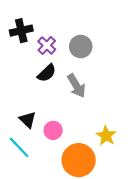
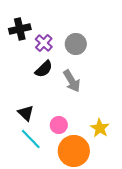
pink circle: (53, 130) -> (59, 125), moved
cyan line: (19, 147) -> (31, 139), moved

